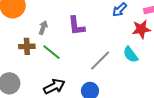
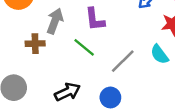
gray arrow: (43, 28) -> (55, 21), size x1.5
green line: (52, 52) -> (84, 47), moved

